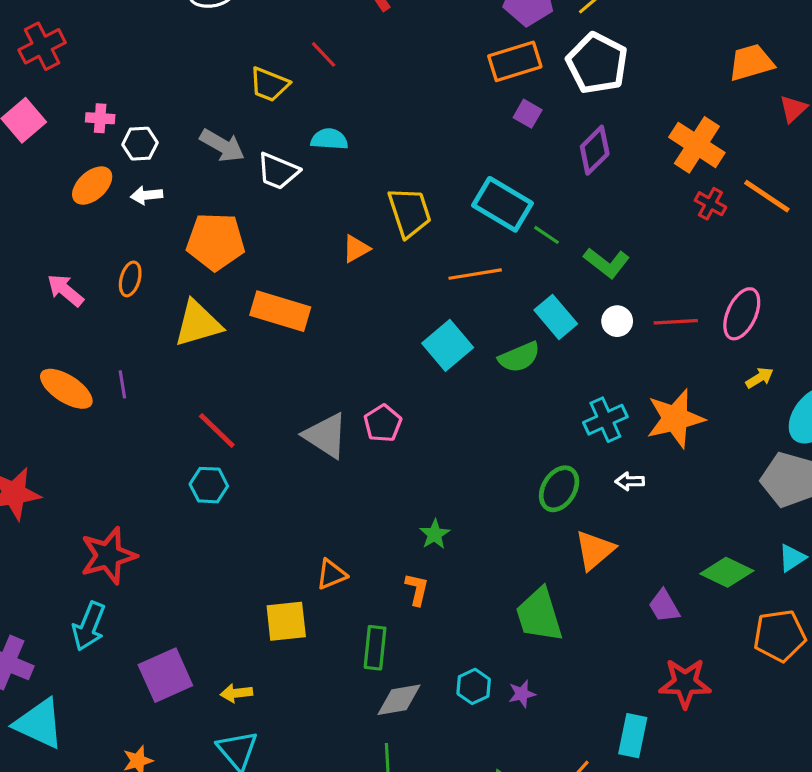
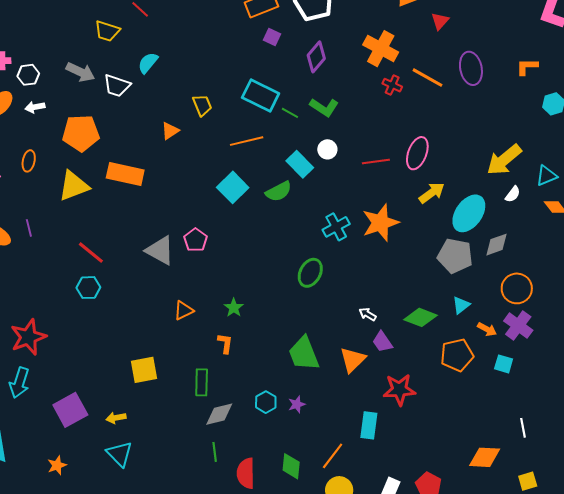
cyan semicircle: (329, 139) -> (148, 63), turned -50
yellow trapezoid: (410, 212) -> (202, 105), size x0.7
green L-shape: (607, 263) -> (324, 107), moved
white circle: (617, 321) -> (327, 149), moved
yellow arrow: (760, 378) -> (432, 193), size x1.5
white arrow: (630, 481) -> (368, 314), moved, turned 36
orange triangle: (595, 550) -> (353, 360), moved
orange triangle: (331, 574) -> (184, 311), moved

